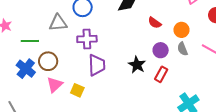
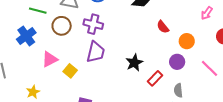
gray semicircle: (183, 49) -> (178, 90), moved
purple circle: (161, 50) -> (177, 62), moved
brown circle: (48, 61) -> (62, 26), moved

